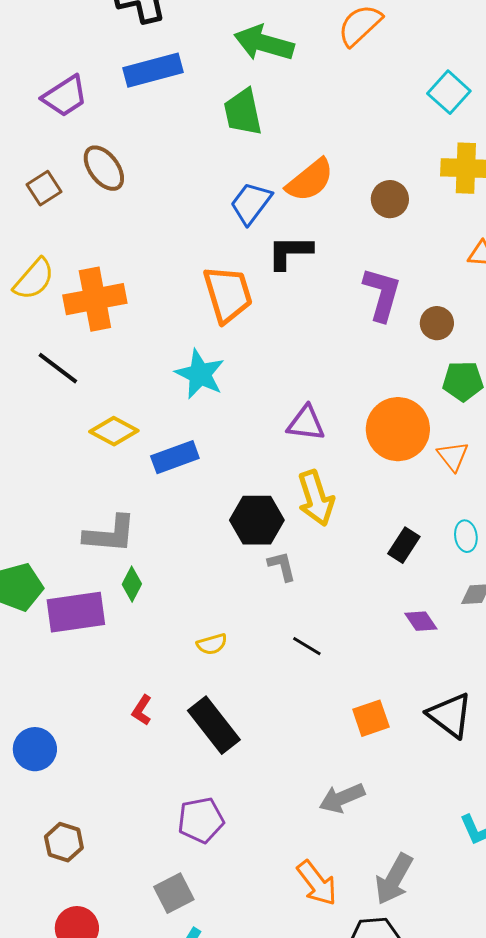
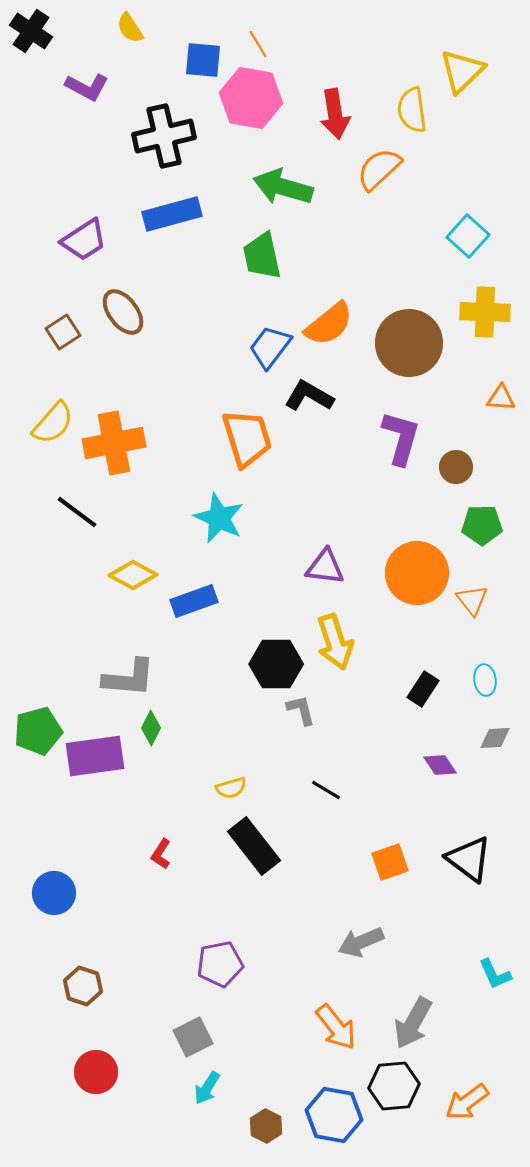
brown circle: (390, 199) -> (409, 343), size x1.8
black L-shape: (290, 252) -> (309, 396), turned 30
black rectangle: (214, 725) -> (254, 846), moved

